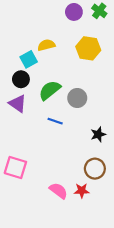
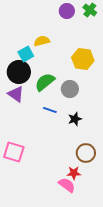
yellow hexagon: (88, 48) -> (83, 59), moved
black circle: (21, 79) -> (19, 72), size x1.5
black star: (98, 134) -> (75, 119), moved
pink semicircle: (58, 191) -> (67, 185), moved

